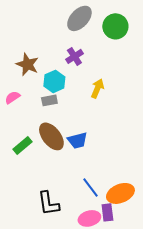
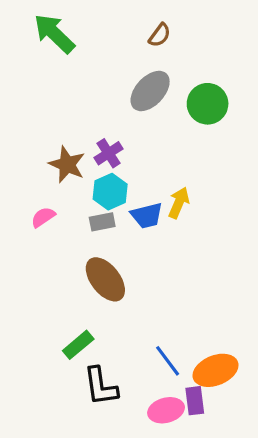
purple cross: (74, 56) -> (109, 153), moved
blue trapezoid: (77, 140) -> (147, 216), moved
green rectangle: (22, 145) -> (78, 345), moved

